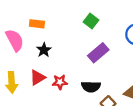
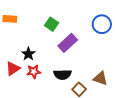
green square: (91, 21) -> (52, 24), moved
black star: (44, 50) -> (28, 54), moved

